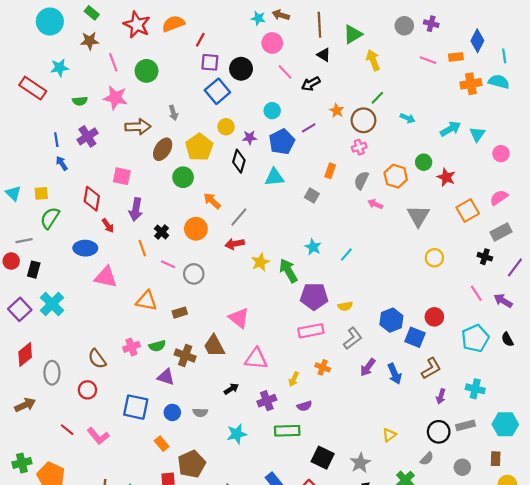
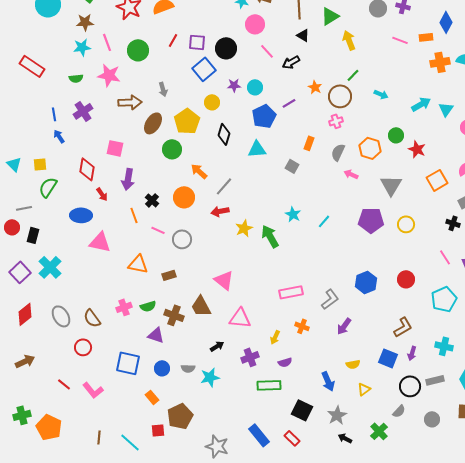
red line: (200, 40) -> (173, 40), moved
cyan star: (60, 68) -> (82, 47), moved
purple star: (250, 137) -> (234, 85), moved
purple pentagon: (314, 296) -> (371, 220), moved
yellow semicircle: (345, 306) -> (353, 364), moved
blue square: (415, 337) -> (388, 358), moved
gray ellipse: (52, 373) -> (61, 316), moved, turned -30
blue arrow: (395, 374) -> (328, 381), moved
cyan star: (237, 434) -> (210, 377), moved

